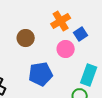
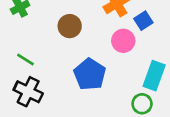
blue pentagon: (41, 74) -> (90, 74), turned -30

